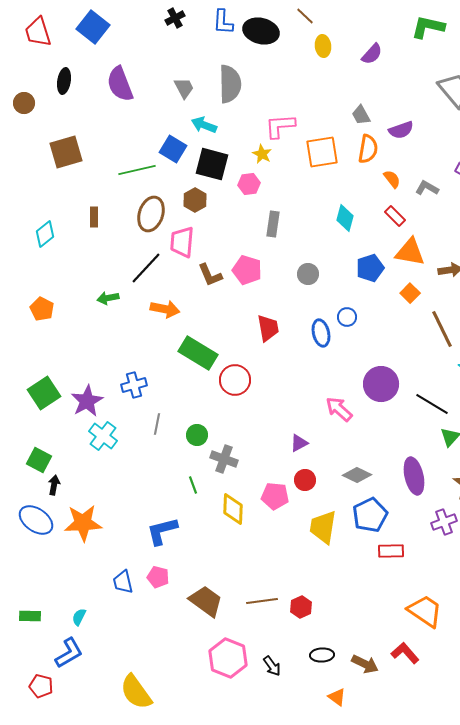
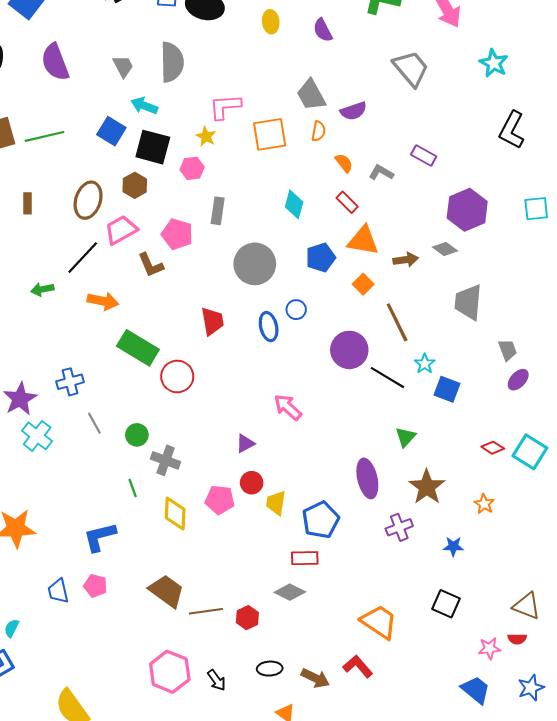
purple semicircle: (372, 54) -> (323, 30), turned 110
gray trapezoid: (361, 115) -> (311, 95), size x1.5
orange semicircle: (368, 149) -> (318, 131), size x0.7
green line: (137, 170) -> (44, 136), moved
pink trapezoid: (182, 242) -> (121, 230), turned 56
pink pentagon: (247, 270) -> (177, 234), moved
gray circle: (308, 274) -> (255, 264), size x1.8
purple circle: (381, 384) -> (349, 350), moved
black line: (432, 404) -> (388, 378), moved
gray line: (157, 424) -> (94, 423), turned -40
gray diamond: (357, 475) -> (290, 592), moved
yellow trapezoid: (323, 527) -> (276, 503), moved, size x0.7
red rectangle: (391, 551) -> (305, 558), moved
brown trapezoid: (206, 601) -> (167, 591), moved

